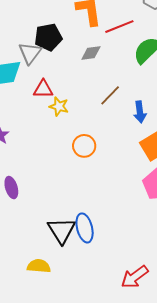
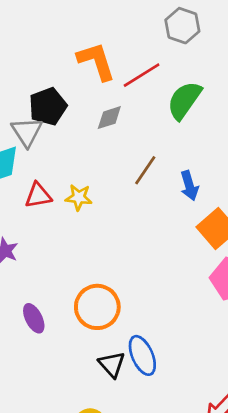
red triangle: (43, 89) -> (38, 195), moved
orange circle: (84, 146) -> (97, 307), moved, size x1.4
black triangle: (62, 230) -> (112, 364), size x0.7

